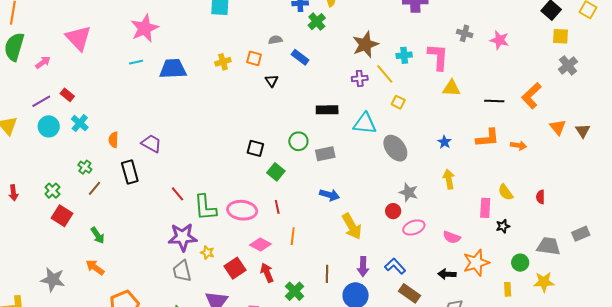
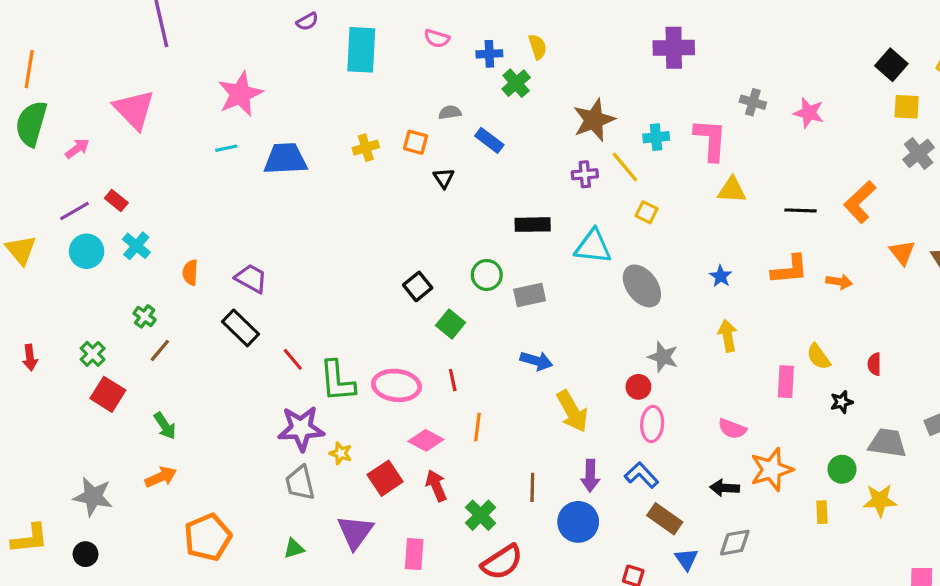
black square: (255, 148) -> (418, 286), turned 36
black rectangle: (130, 172) -> (241, 328), moved, turned -30
black star: (503, 226) -> (842, 402), moved
pink ellipse: (414, 227) -> (652, 424), moved, turned -65
orange arrow: (95, 267) -> (161, 477), turned 120

